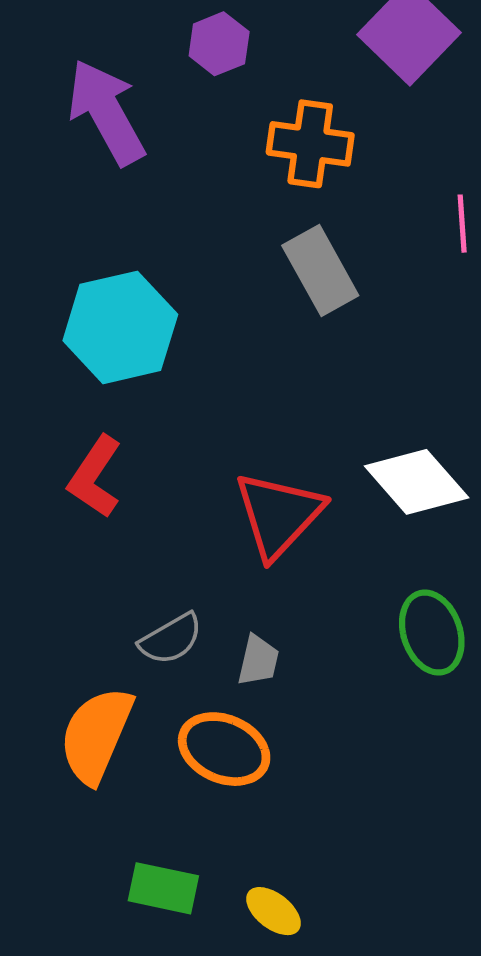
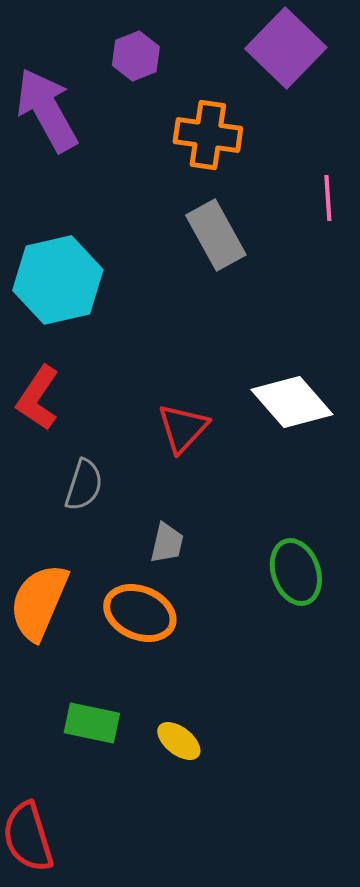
red triangle: (279, 515) -> (183, 428), size x0.7
green ellipse: (432, 633) -> (296, 572), moved
gray semicircle: (171, 639) -> (84, 485), moved, turned -42

